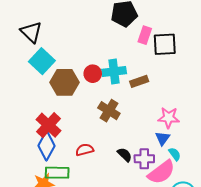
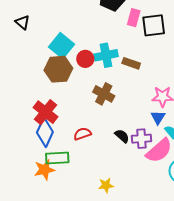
black triangle: (31, 32) -> (22, 22), size x0.7
cyan square: (42, 61) -> (62, 46), moved
brown rectangle: (139, 81) -> (131, 63), turned 42

